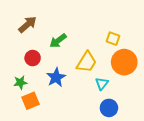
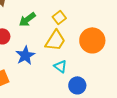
yellow square: (113, 39) -> (59, 17), moved, turned 32
cyan triangle: (102, 83) -> (60, 66), moved, turned -32

